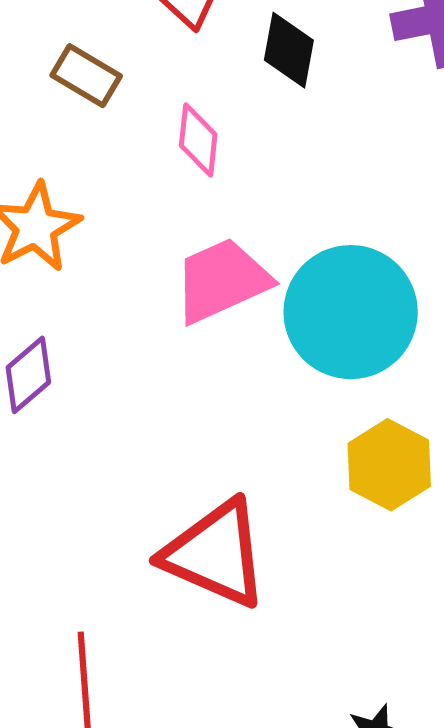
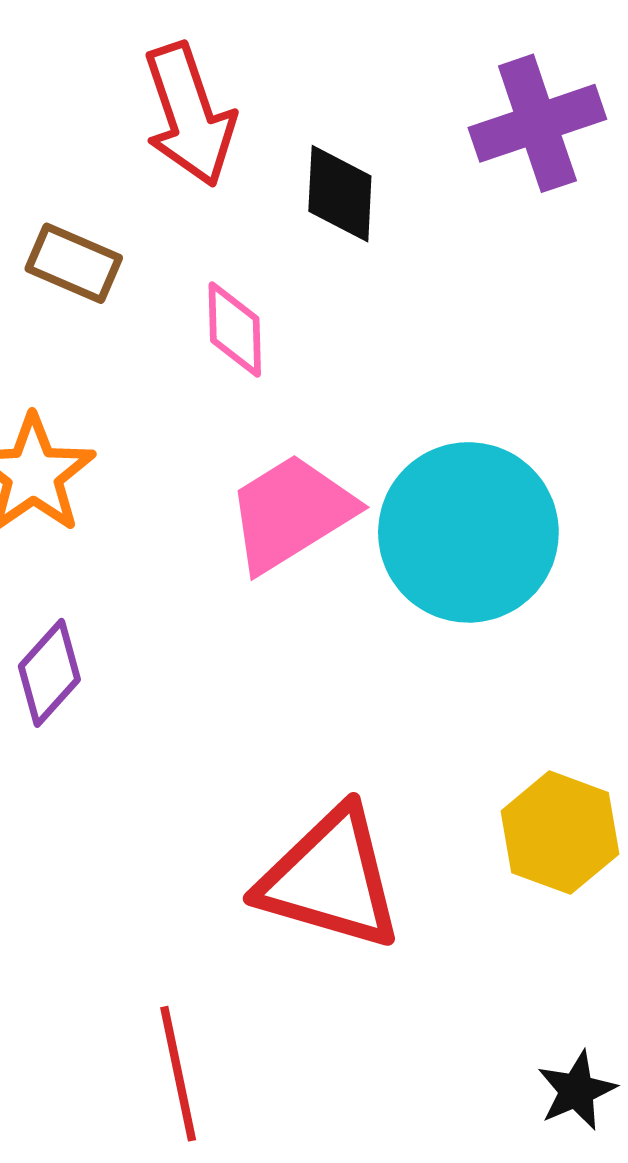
yellow hexagon: (389, 465) -> (560, 833), moved

